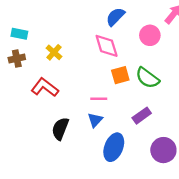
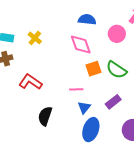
blue semicircle: (115, 17) -> (87, 20), turned 54
yellow cross: (54, 52) -> (35, 38), moved
blue triangle: (95, 120) -> (84, 107), moved

